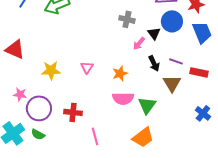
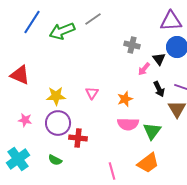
purple circle: (39, 108) -> (58, 123), moved
green semicircle: (38, 134) -> (55, 160), moved
pink line: (95, 136) -> (112, 171), moved

